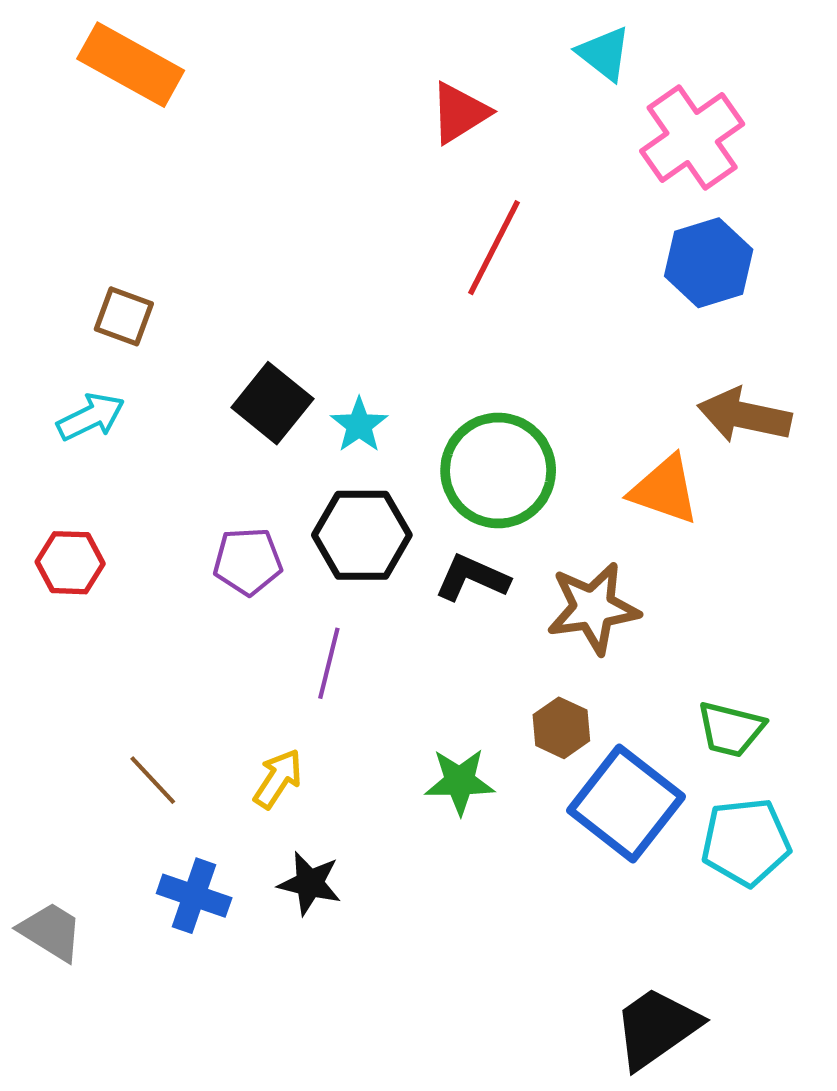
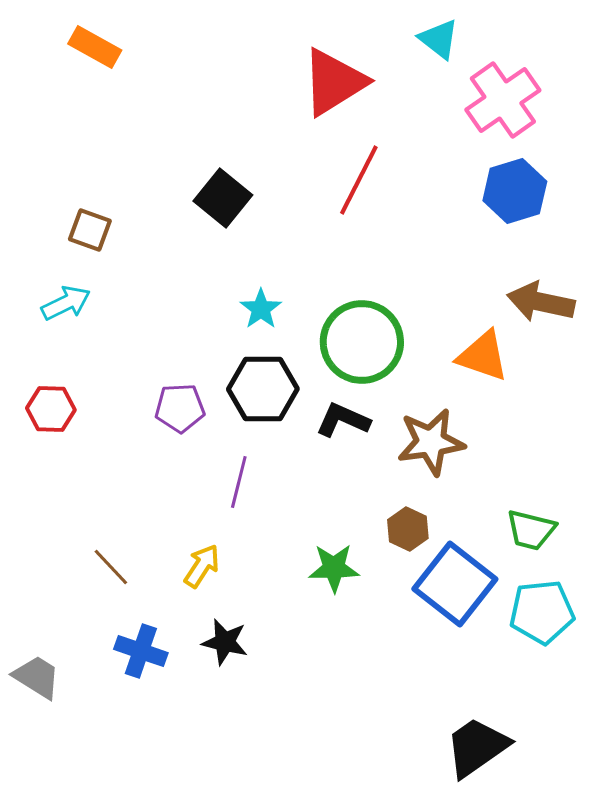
orange rectangle: (131, 65) -> (95, 47), size x0.7
red triangle: (460, 113) -> (334, 82), size x1.5
black square: (272, 403) -> (223, 198), moved

